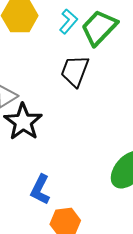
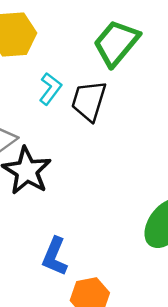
cyan L-shape: (68, 21) -> (50, 89), moved

